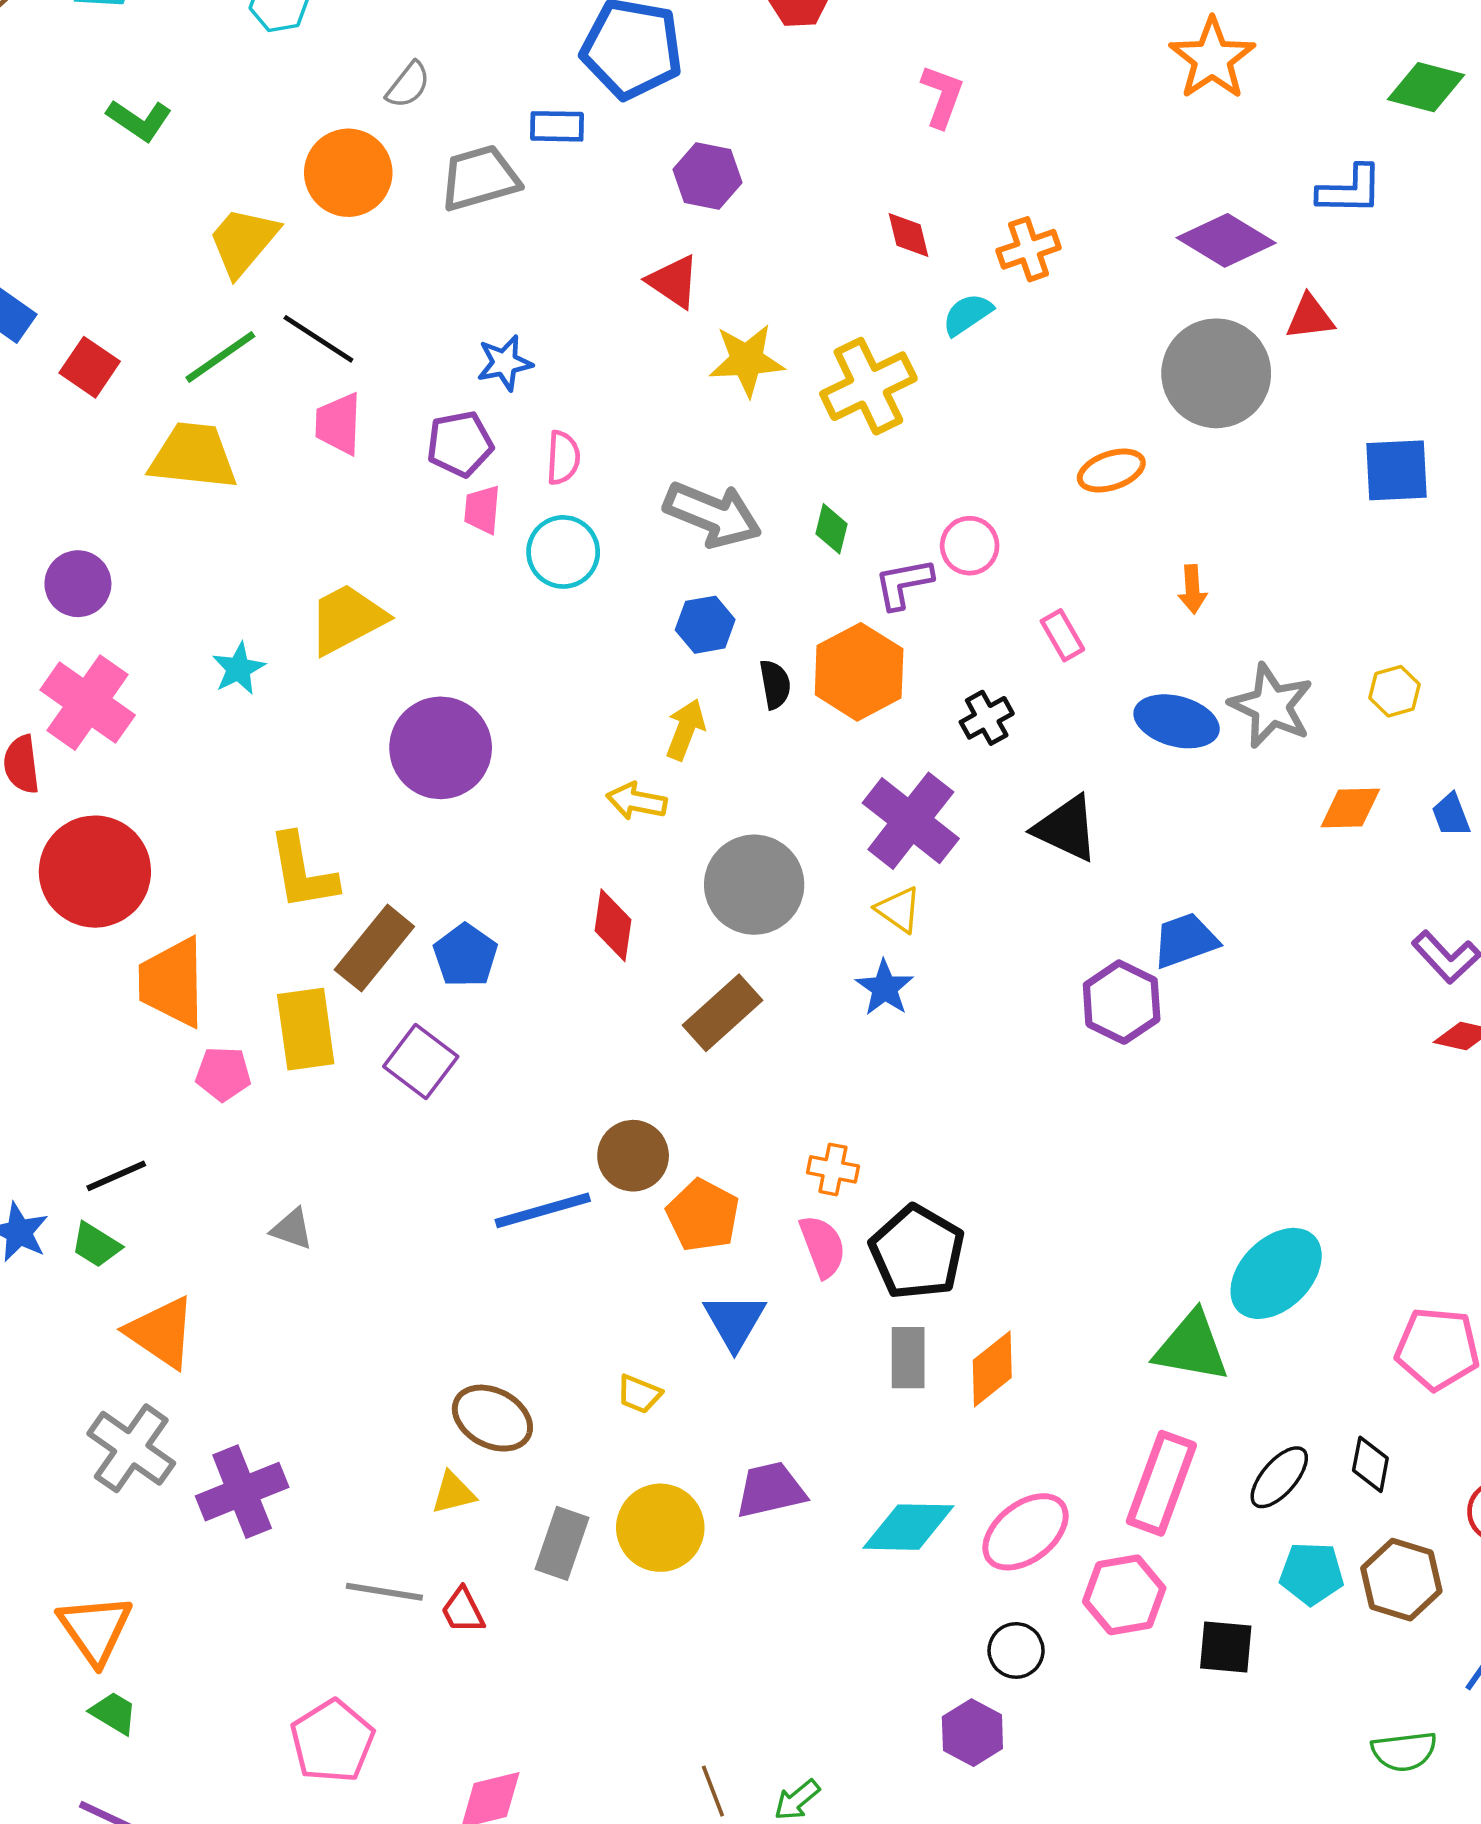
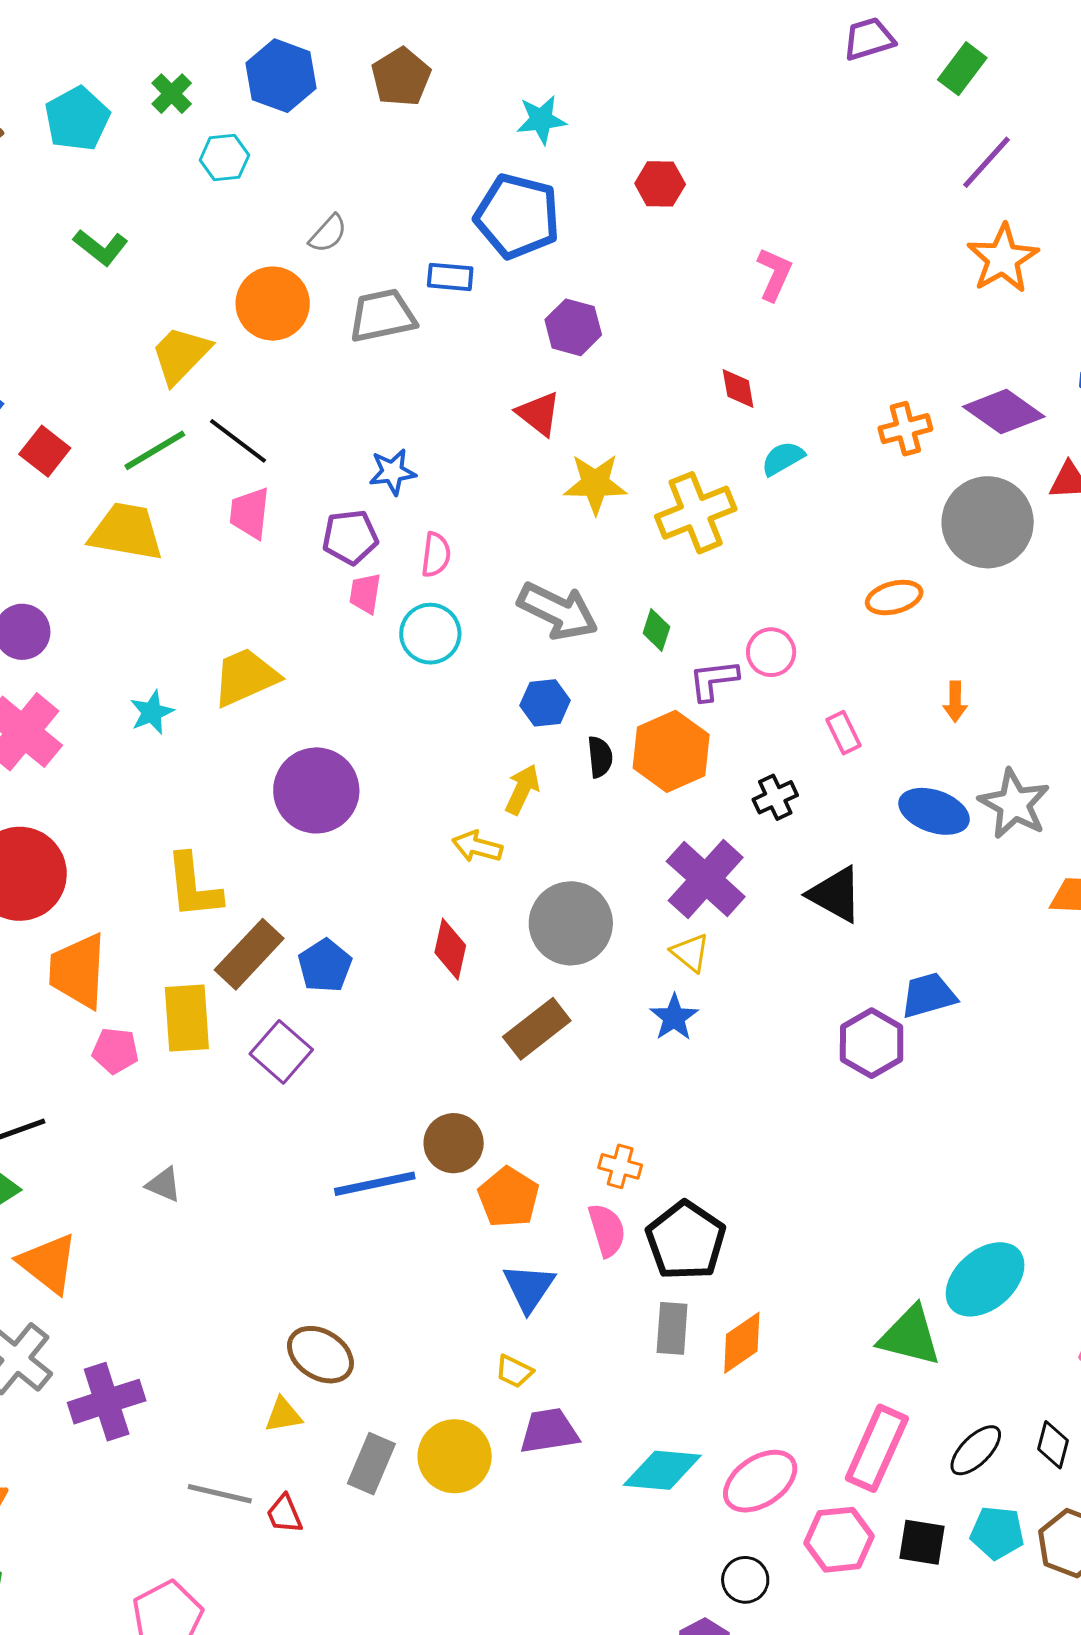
orange cross: (1029, 249) -> (905, 429), moved
yellow trapezoid: (639, 1394) -> (514, 1371), moved
black square: (1226, 1647) -> (922, 1542), moved

